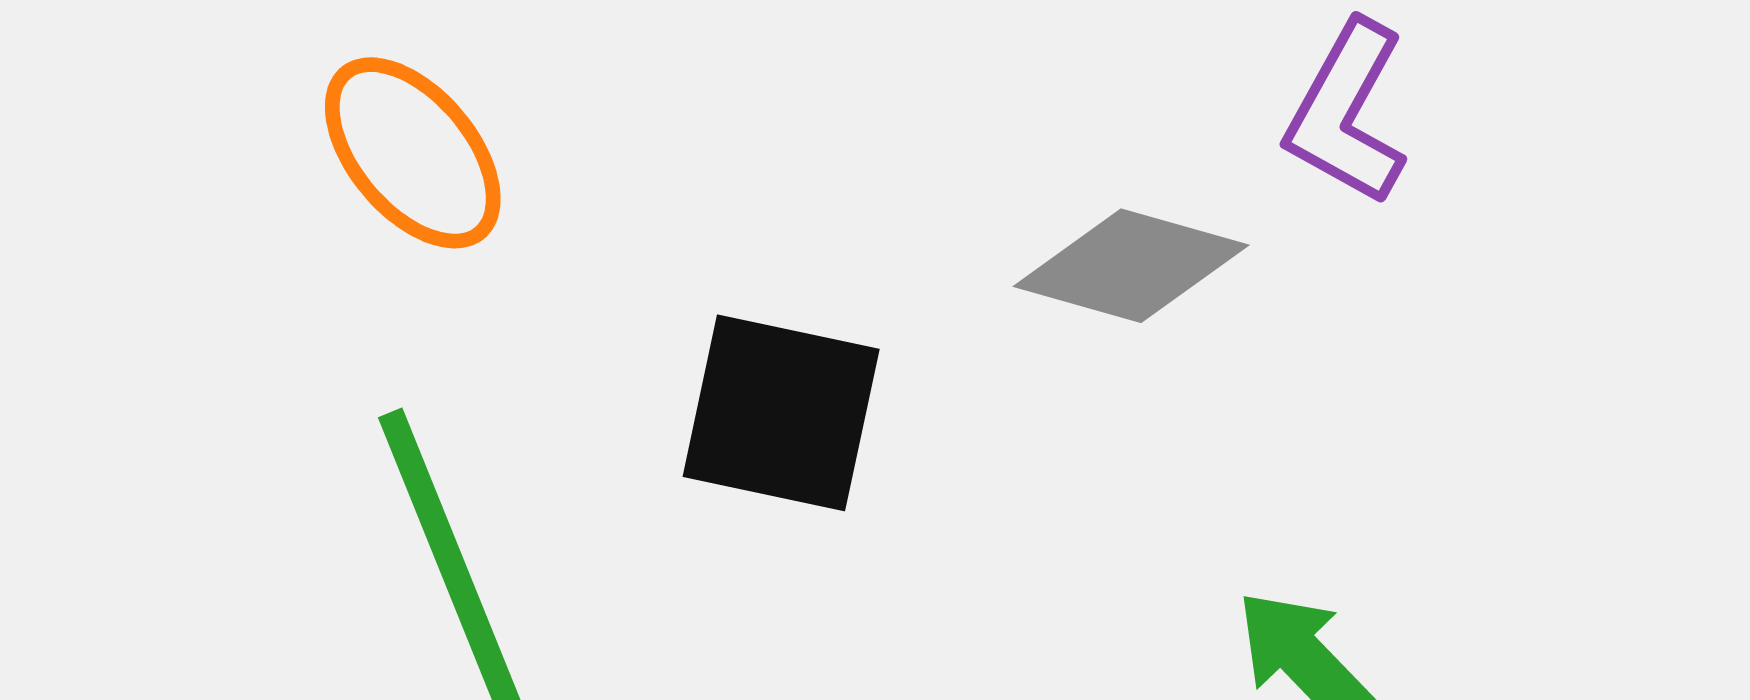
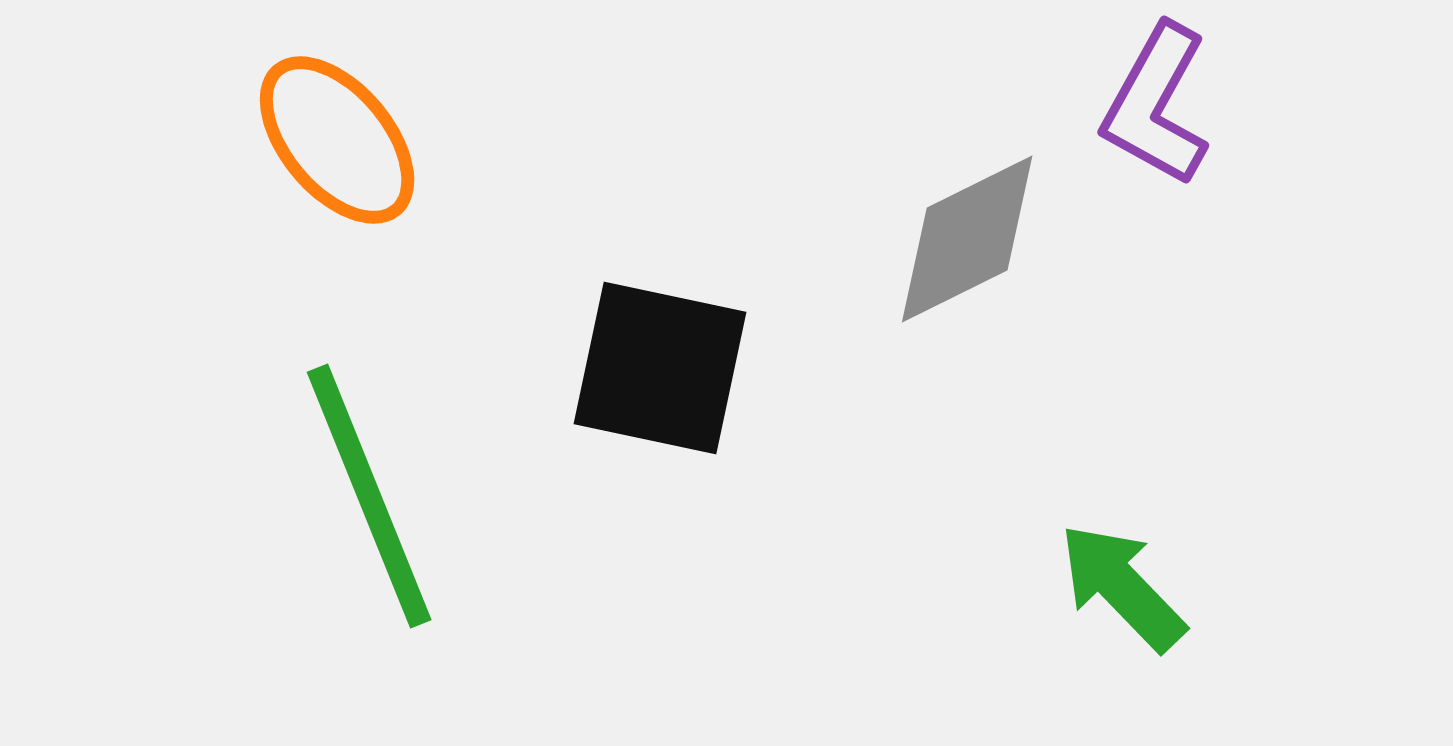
gray diamond: (1131, 266) -> (967, 239), turned -42

